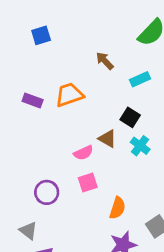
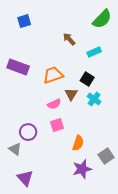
orange trapezoid: (69, 95) -> (53, 75), moved
purple rectangle: (33, 100) -> (18, 67), size x1.5
brown triangle: (108, 139) -> (71, 94), turned 32
gray triangle: (28, 231) -> (15, 149), moved

